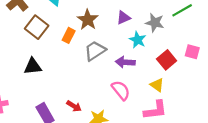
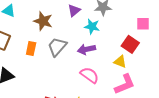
orange rectangle: (69, 35) -> (31, 49), moved
red square: (167, 60) -> (130, 44), moved

